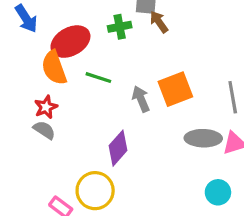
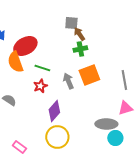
green cross: (120, 27) -> (80, 49), moved
red star: (46, 107) -> (40, 86), moved
gray ellipse: (203, 138) -> (106, 124), moved
yellow circle: (95, 191) -> (57, 137), moved

